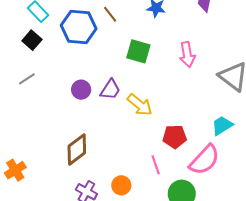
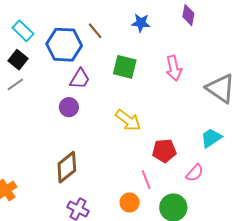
gray line: (27, 79) -> (15, 84), moved
purple trapezoid: (110, 90) -> (80, 79), moved
pink semicircle: (204, 160) -> (195, 173), size x0.6
orange circle: (121, 185) -> (130, 203), moved

